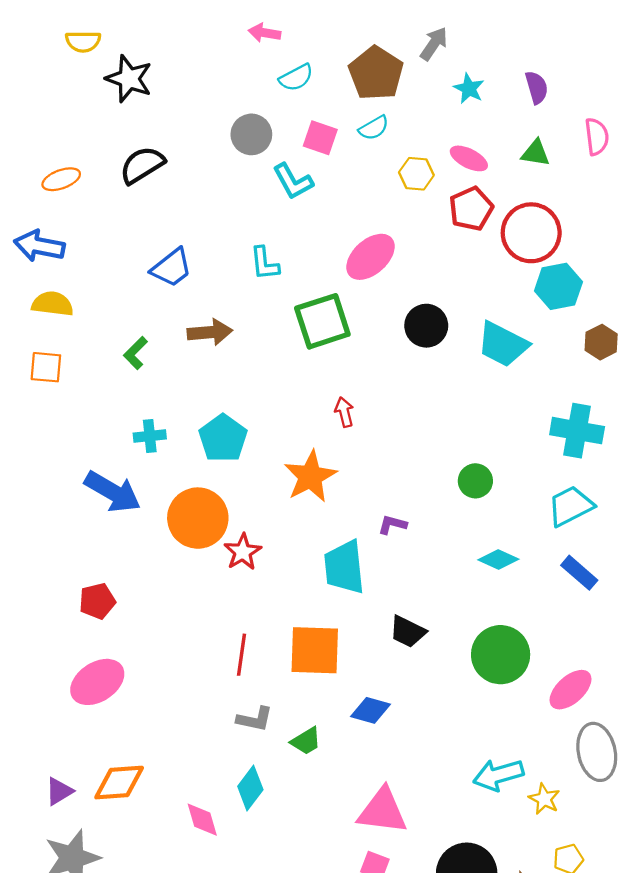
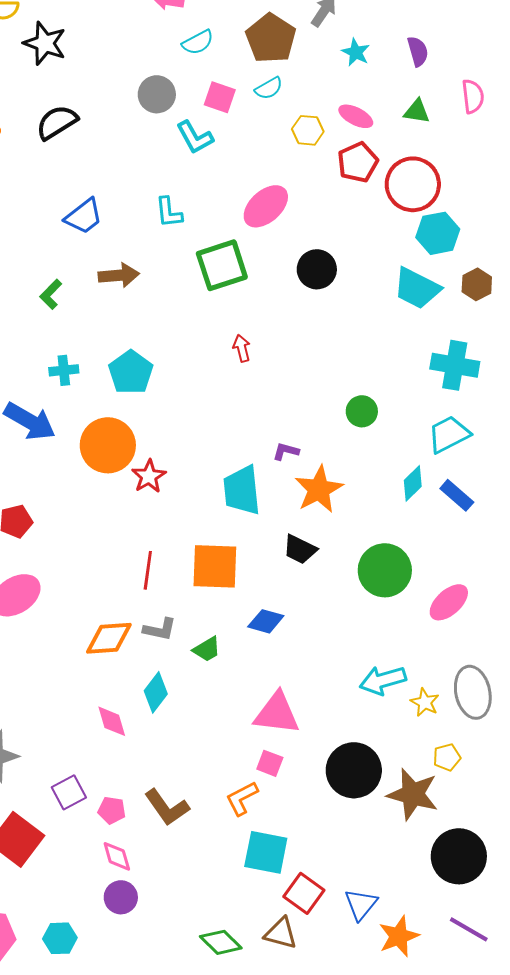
cyan trapezoid: (503, 344) -> (417, 288), moved
orange star: (310, 477) -> (319, 489), moved
cyan diamond: (498, 560) -> (413, 483), moved, turned -69
gray ellipse: (597, 752) -> (473, 692), moved
orange diamond: (119, 783) -> (109, 638), moved

